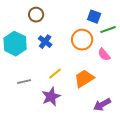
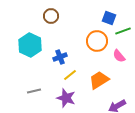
blue cross: (45, 42) -> (60, 57), moved, turned 32
gray line: (24, 82) -> (34, 91), moved
purple star: (51, 97) -> (66, 98), turned -30

